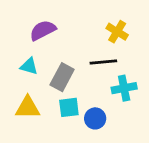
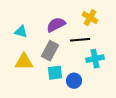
purple semicircle: (43, 30) -> (56, 25), moved
cyan triangle: (29, 66) -> (21, 32), moved
yellow triangle: (28, 107) -> (24, 62), moved

